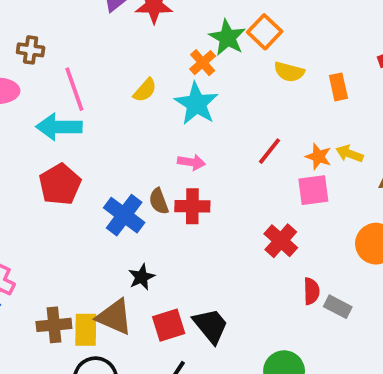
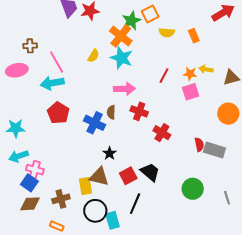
orange square: (265, 32) -> (150, 14), turned 30
green star: (227, 38) -> (131, 21), turned 30
orange cross: (203, 63) -> (121, 36), size x1.6
pink arrow: (191, 162) -> (124, 89), size x1.5
brown semicircle: (159, 201) -> (111, 112), turned 32
red cross: (192, 206) -> (139, 111), moved, turned 30
red cross: (281, 241) -> (162, 133), moved
gray rectangle: (338, 307) -> (214, 150), size x1.5
brown cross: (54, 325) -> (61, 199), moved

